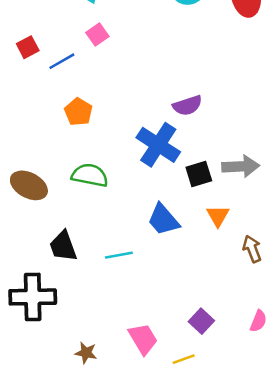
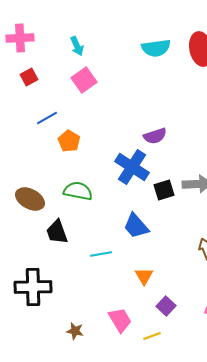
pink square: (97, 35) -> (84, 80), size x1.4
red square: (28, 47) -> (29, 77), moved
blue line: (62, 61) -> (47, 118), moved
orange triangle: (218, 216) -> (144, 276), moved
black trapezoid: (63, 246) -> (57, 232), moved

